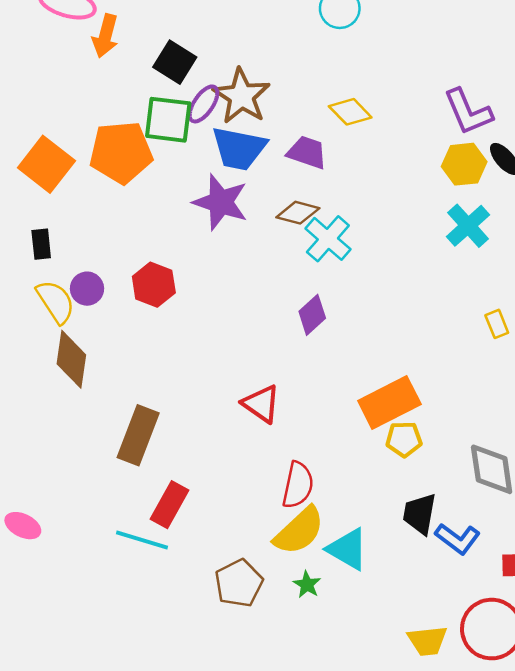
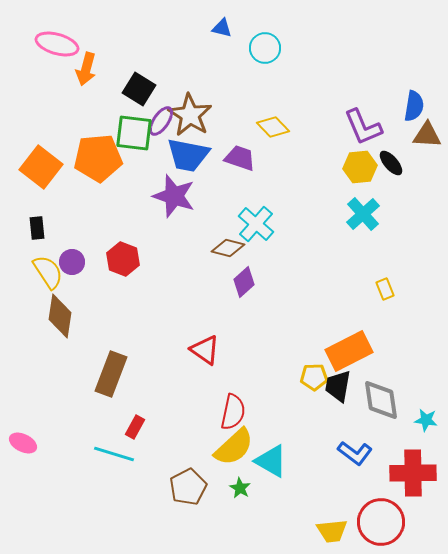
brown diamond: (298, 213) -> (228, 248), moved
orange rectangle: (389, 403) -> (349, 351), moved
red rectangle: (169, 505) -> (135, 427), size x0.7
black trapezoid: (420, 514) -> (338, 386), moved

